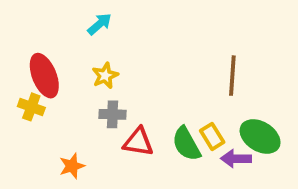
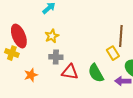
yellow rectangle: (212, 136) -> (113, 53), moved
orange star: (72, 166) -> (31, 75), moved

